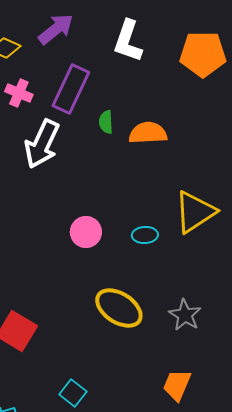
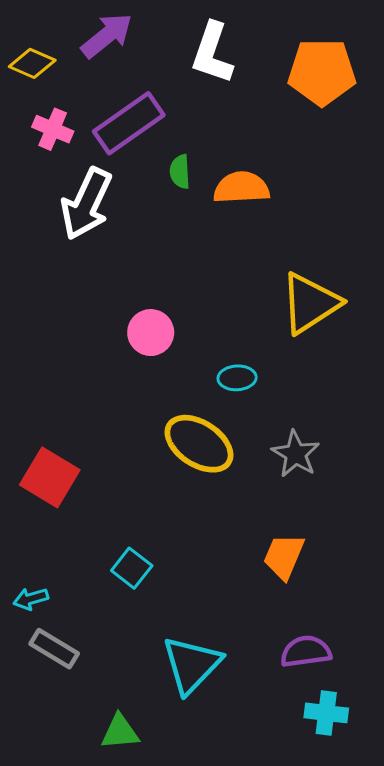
purple rectangle: (71, 89) -> (129, 123), turned 30
cyan ellipse: (145, 235) -> (237, 378), moved

